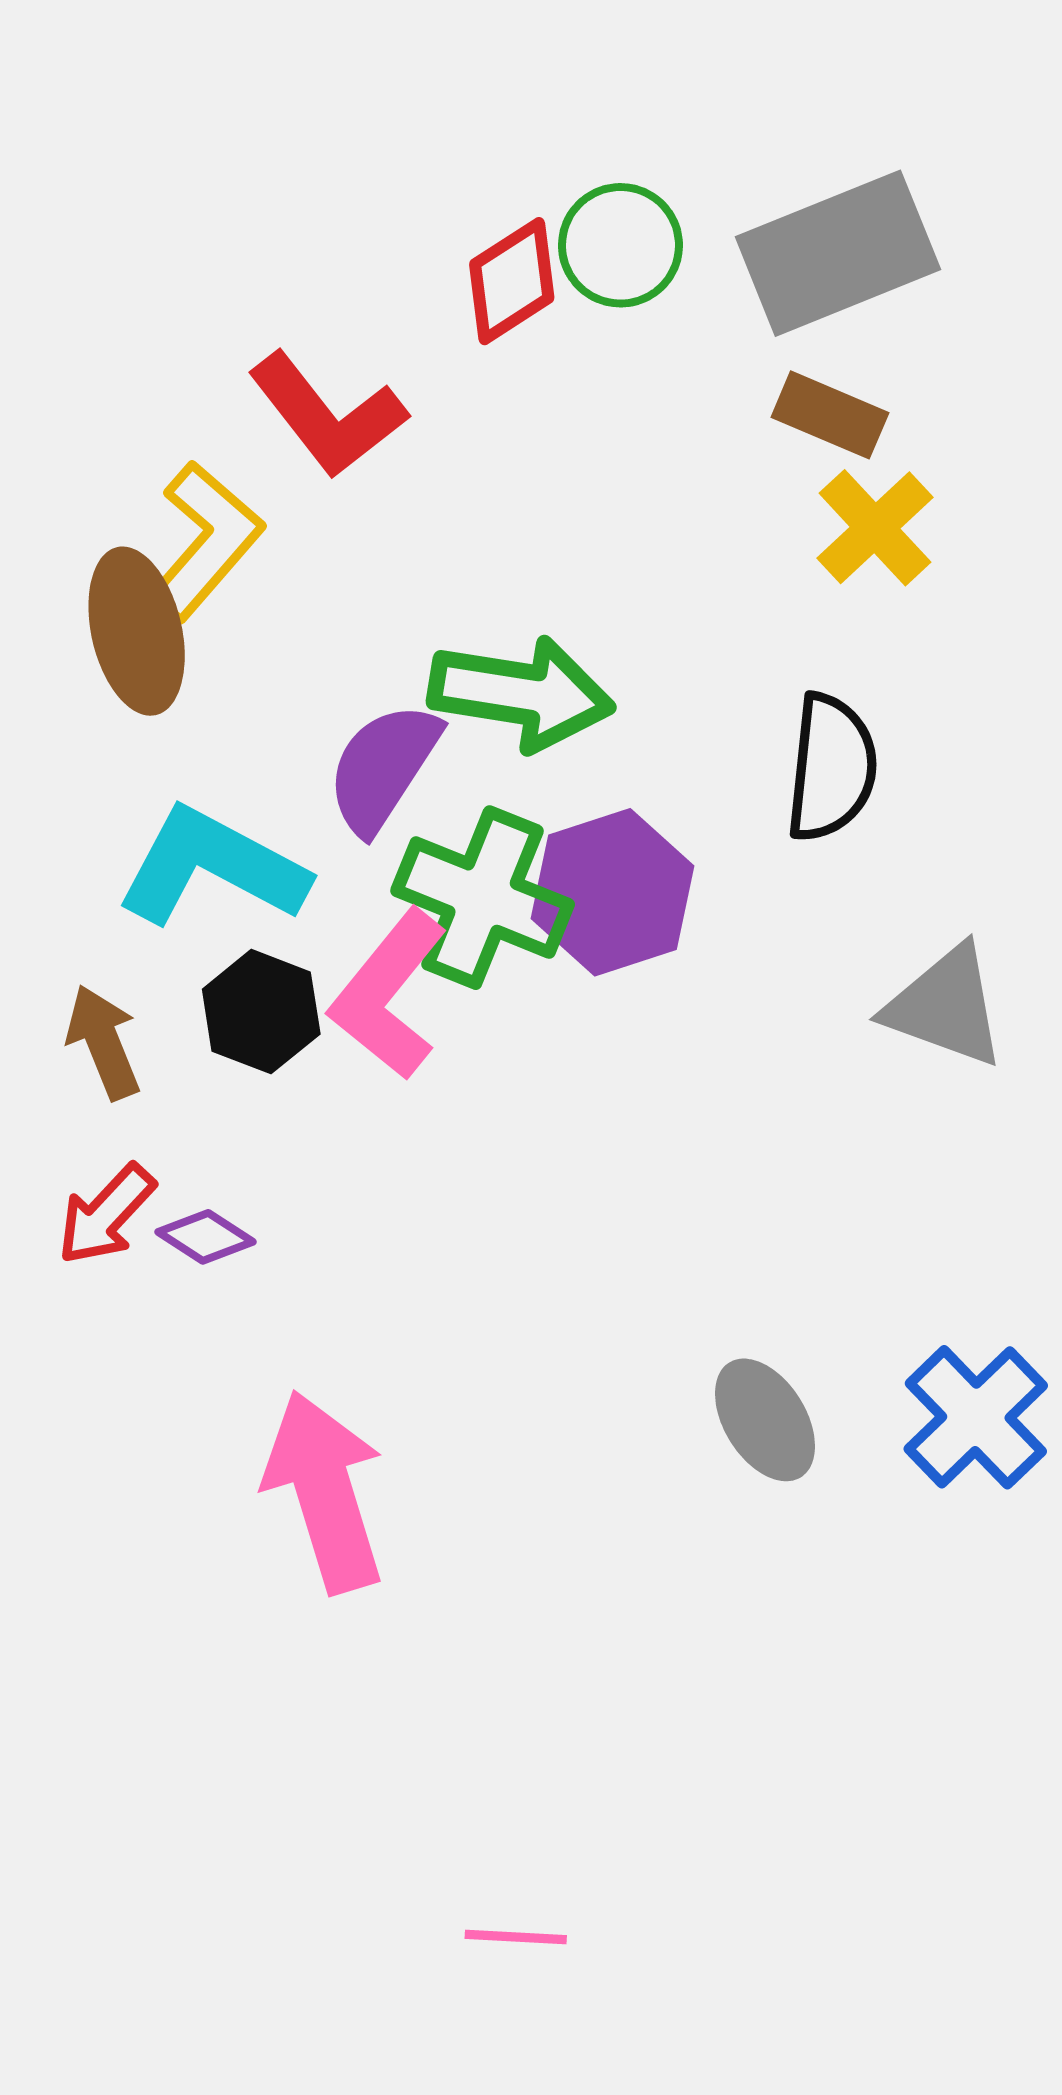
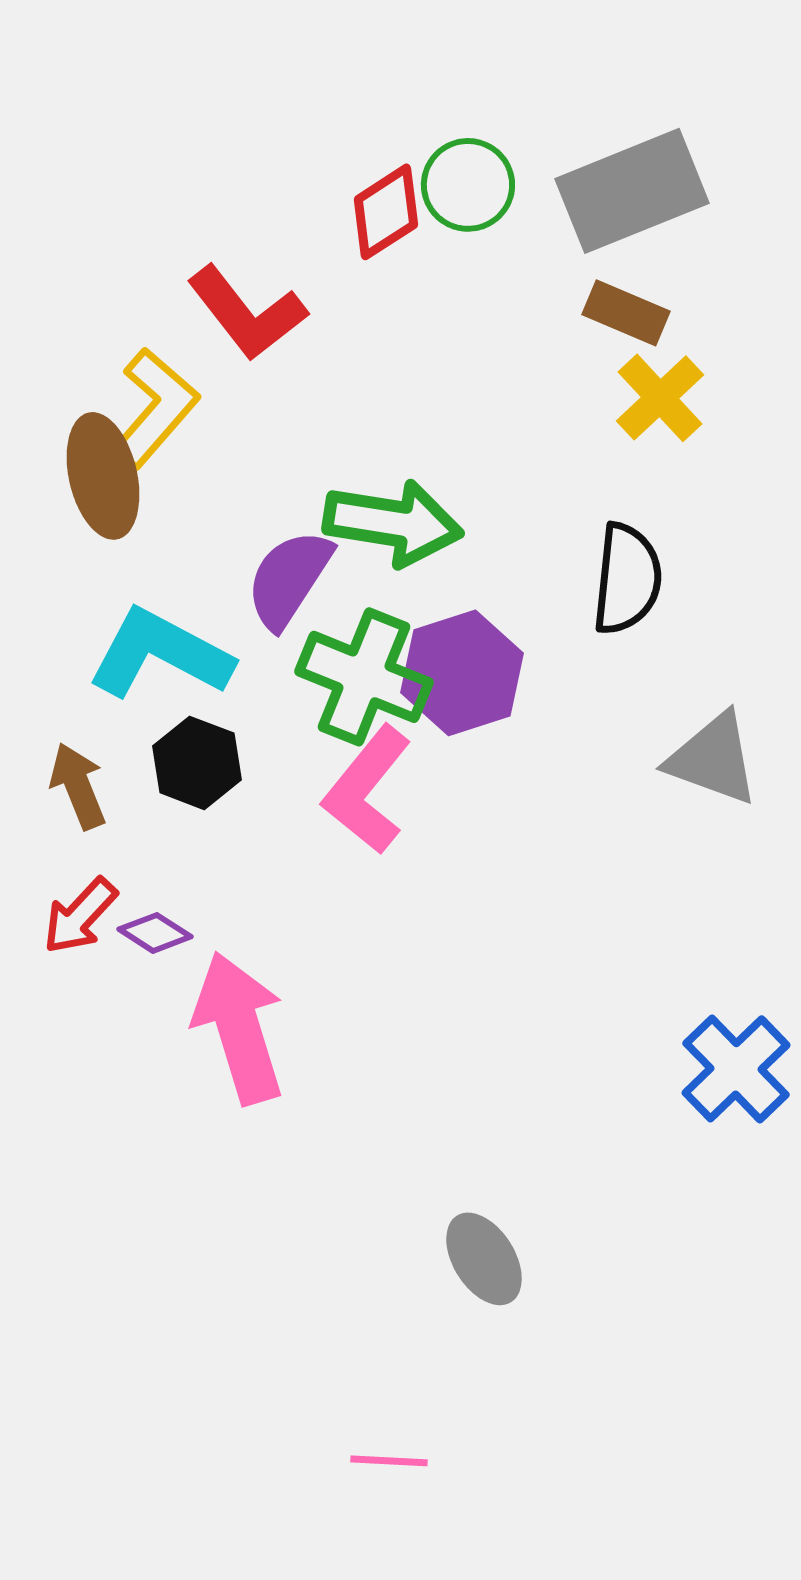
pink L-shape: (388, 994) -> (367, 790), moved
gray ellipse: (765, 1420) -> (484, 1259), moved
pink arrow: (325, 1492) -> (239, 1028), moved

